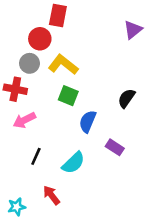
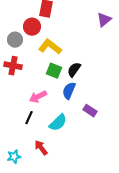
gray circle: (30, 63) -> (15, 40), moved
black semicircle: (126, 98) -> (74, 70), moved
pink arrow: (24, 120) -> (38, 97), moved

